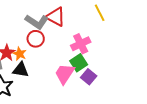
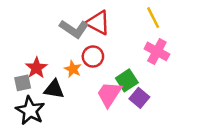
red circle: (36, 39) -> (93, 57), moved
pink cross: (81, 44) -> (157, 51), moved, turned -36
orange star: (20, 54) -> (73, 69), moved

